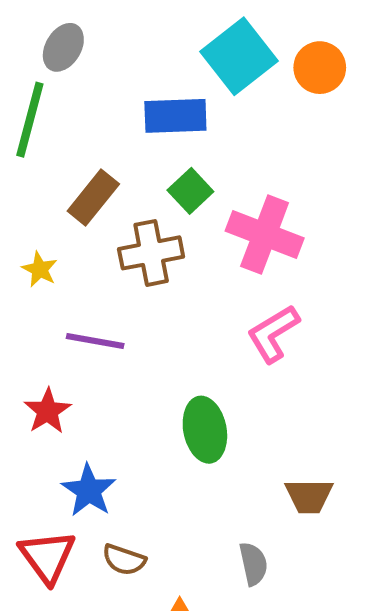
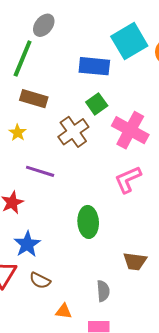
brown rectangle: (93, 197) -> (34, 99), moved, turned 60
brown cross: (151, 253) -> (73, 132), turned -32

